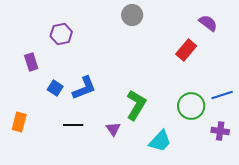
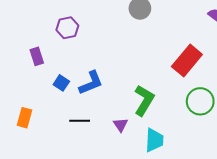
red rectangle: (186, 50) -> (187, 60), moved, size x1.4
cyan trapezoid: (160, 141) -> (154, 140), moved, turned -40

